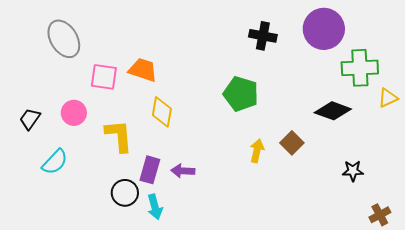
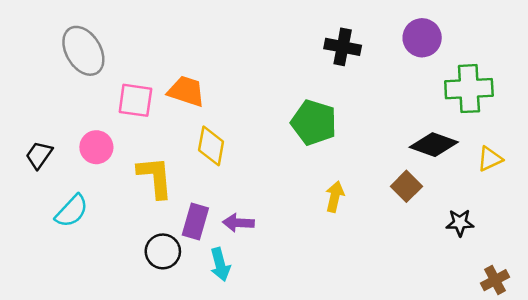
purple circle: (324, 29) -> (422, 38), size x0.7
yellow triangle: (388, 98) -> (490, 159), moved
brown square: (292, 143) -> (406, 186), moved
cyan arrow: (155, 207) -> (220, 264), moved

